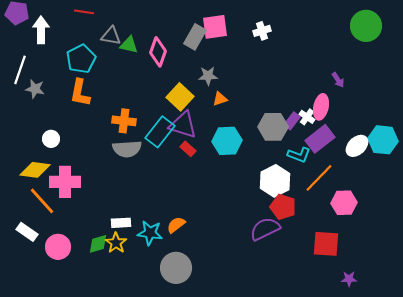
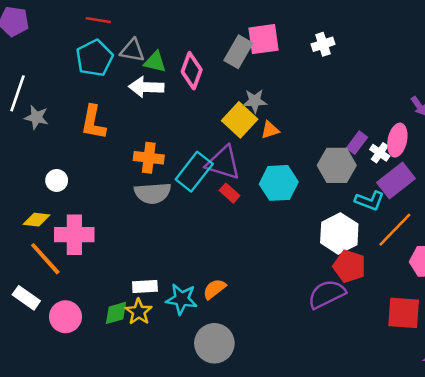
white arrow: (41, 30) -> (146, 87), moved, turned -88
cyan pentagon: (81, 59) -> (94, 58), moved
yellow square: (180, 97) -> (240, 120), moved
purple rectangle: (292, 121) -> (357, 143), moved
yellow diamond: (35, 170) -> (36, 220), size x0.7

